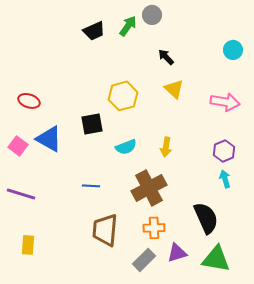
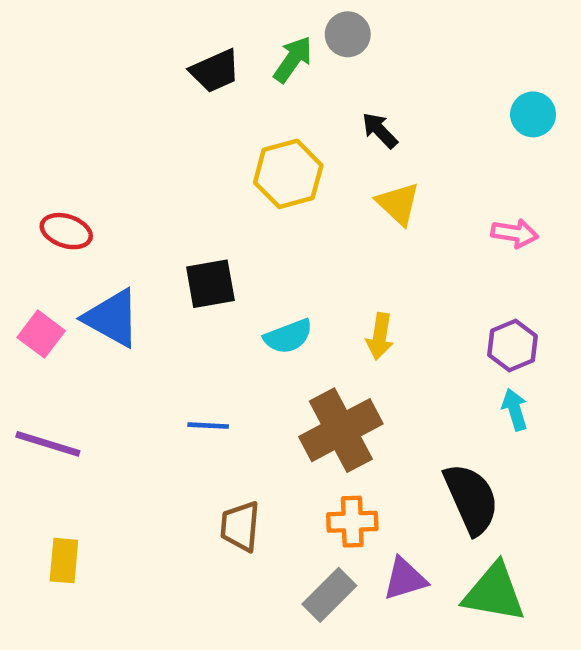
yellow hexagon: (123, 96) -> (288, 174), moved
pink arrow: (225, 102) -> (515, 233), size x0.7
brown trapezoid: (105, 230) -> (240, 526), size x0.7

